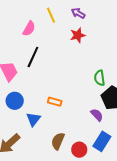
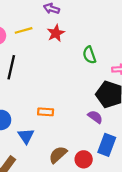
yellow line: (51, 15) -> (24, 30), moved, turned -70
green semicircle: (100, 78) -> (89, 55), moved
brown semicircle: (58, 141) -> (58, 155), turned 36

